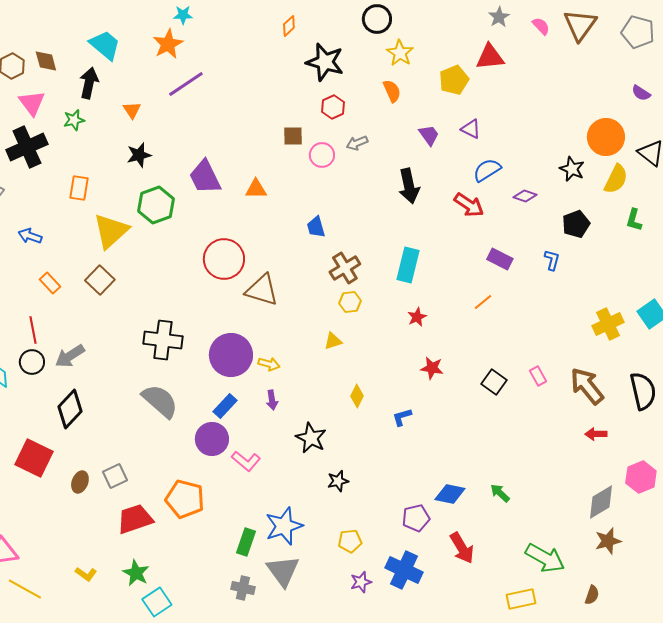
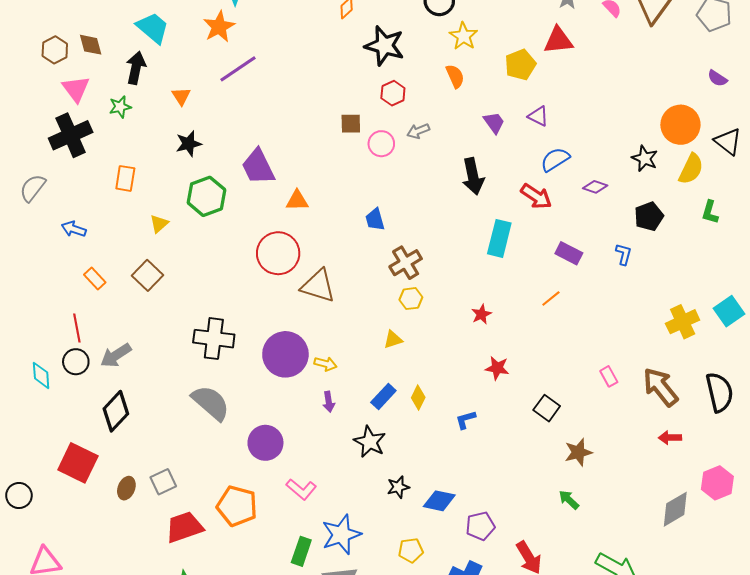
orange triangle: (256, 189) -> (297, 201), moved
yellow triangle: (111, 231) -> (159, 224), size x0.5
cyan rectangle: (408, 265) -> (499, 238), moved
black square: (494, 382) -> (547, 408), moved
blue rectangle: (225, 406) -> (383, 396), moved
pink L-shape: (246, 461) -> (301, 489), moved
blue diamond: (450, 494) -> (439, 501), moved
brown star: (608, 541) -> (578, 452), moved

